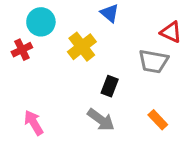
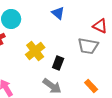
yellow cross: (82, 47) -> (35, 51), moved

